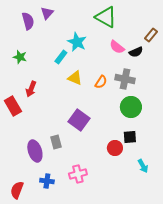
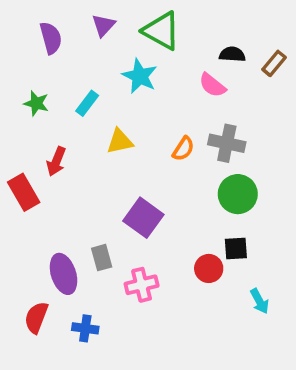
purple triangle: (47, 13) -> (103, 25), moved
green triangle: (106, 17) -> (162, 31), moved
black semicircle: (136, 52) -> (232, 54), moved, turned -152
cyan rectangle: (61, 57) -> (87, 103), moved
yellow triangle: (75, 78) -> (120, 141), moved, turned -35
pink cross: (78, 174) -> (142, 285), moved
red semicircle: (17, 190) -> (36, 317), moved

